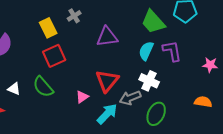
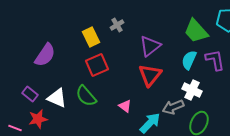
purple triangle: (107, 37) -> (150, 46), turned -30
red triangle: (107, 81) -> (150, 75), moved
white triangle: (14, 89) -> (57, 98), size x1.5
pink triangle: (82, 97) -> (125, 106), turned -48

